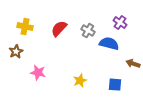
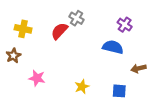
gray cross: (88, 31) -> (77, 18), moved
brown arrow: (133, 64) -> (139, 68), turned -32

